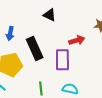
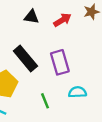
red arrow: (77, 40) -> (62, 20), moved

